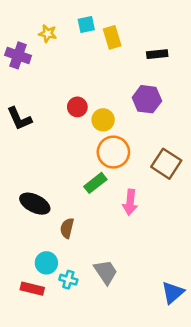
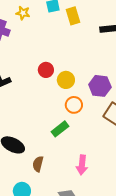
purple hexagon: (147, 99) -> (100, 86), moved
orange circle: (113, 152) -> (74, 105), size x0.7
pink arrow: (130, 202) -> (82, 165), moved

